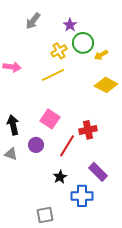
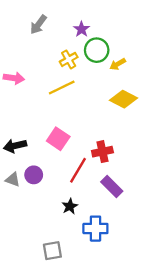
black arrow: (13, 125) -> (15, 146), turned -90
purple circle: (36, 145) -> (34, 175), moved
purple rectangle: (98, 172) -> (112, 187), moved

